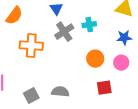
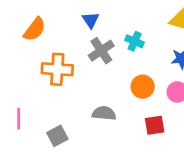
cyan cross: (89, 25) -> (135, 41), turned 32
gray semicircle: (60, 92) -> (104, 113), moved

